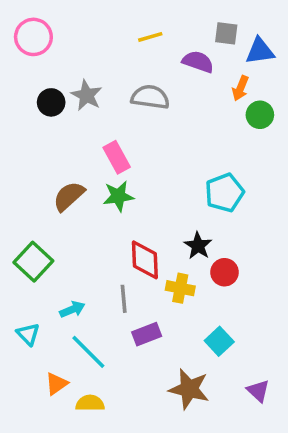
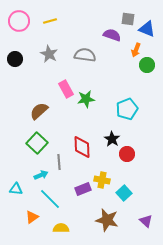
yellow line: (150, 37) -> (50, 21), moved
blue triangle: (260, 51) -> (147, 29), turned 30
black circle: (51, 102) -> (15, 59), moved
green star: (118, 196) -> (86, 99), moved
green square: (33, 262) -> (37, 143), moved
yellow cross: (180, 288) -> (102, 180), moved
gray line: (124, 299) -> (59, 162), moved
cyan triangle: (28, 334) -> (16, 189), turned -40
yellow semicircle: (90, 403) -> (61, 228), moved

